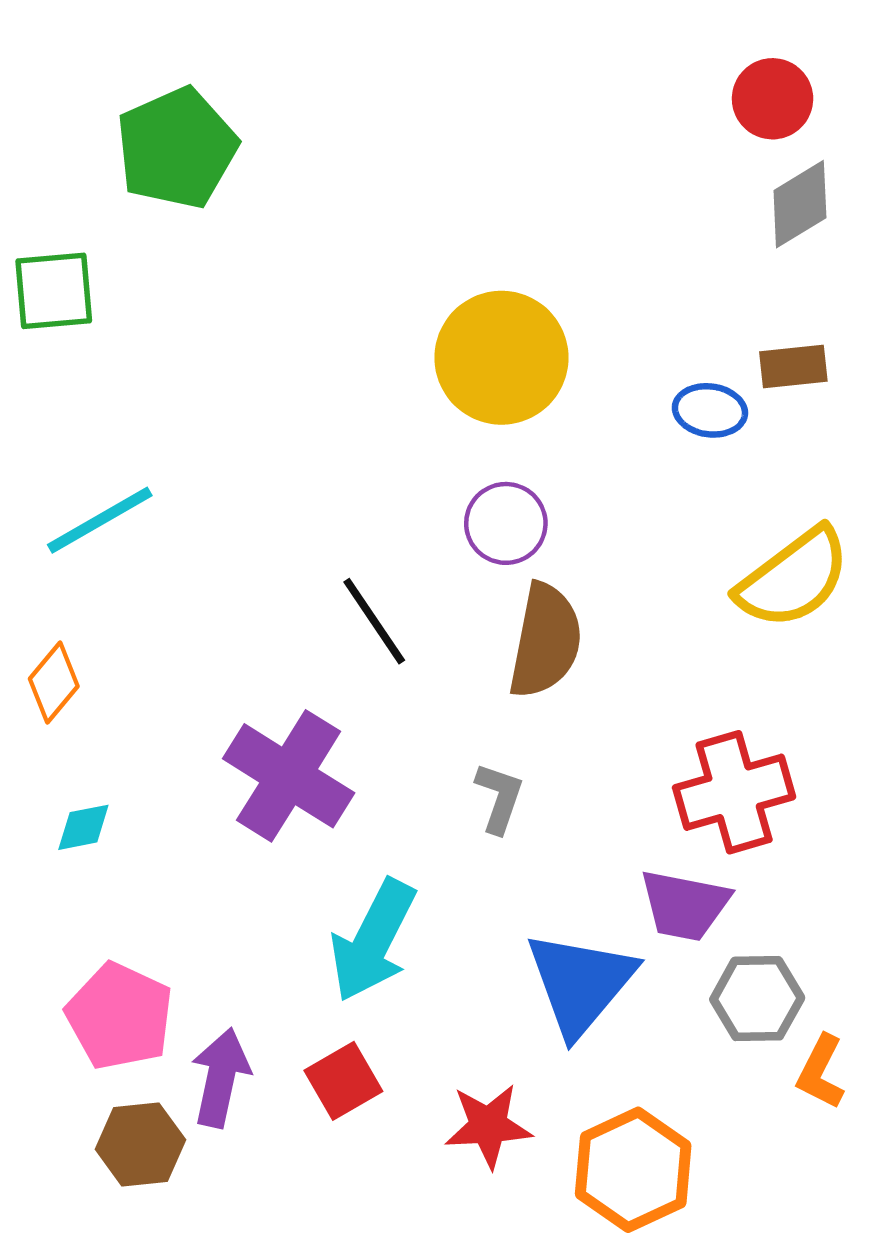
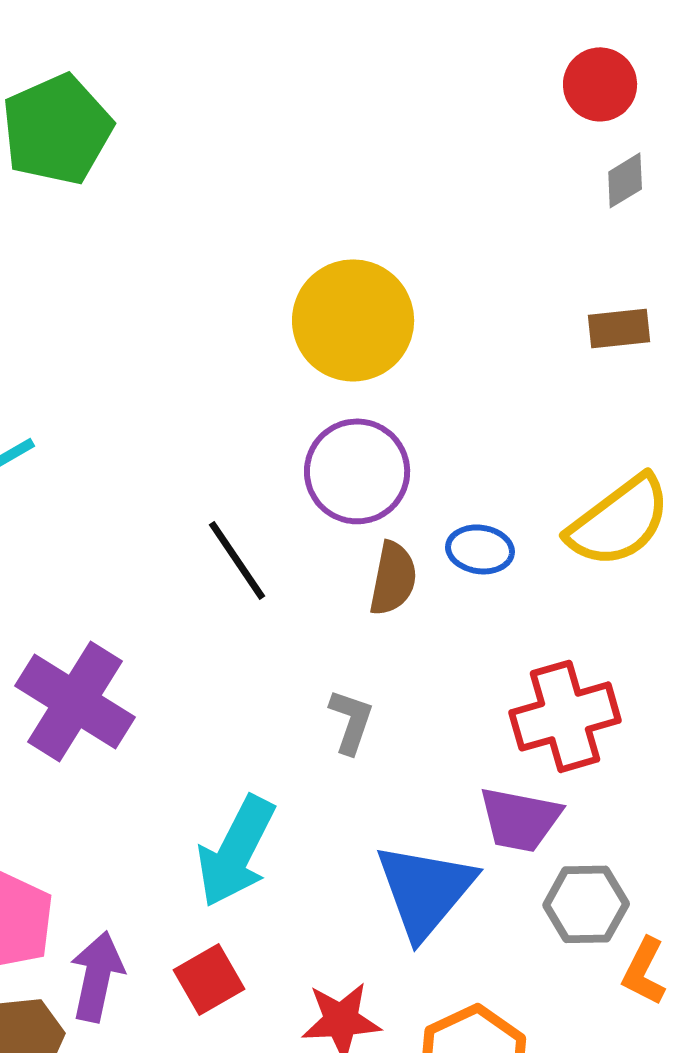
gray diamond: (800, 204) -> (625, 180), size x0.7
blue ellipse: (710, 410) -> (480, 549), moved
purple circle: (506, 523) -> (357, 471), size x1.4
brown semicircle: (545, 641) -> (393, 578), size x0.7
purple cross: (289, 776) -> (75, 701), moved

